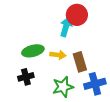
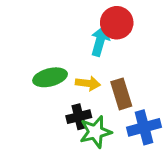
black cross: (26, 77) -> (79, 117), moved

